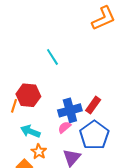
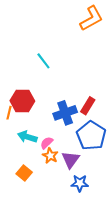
pink semicircle: (64, 127) -> (47, 143), moved
orange star: (39, 152) -> (50, 156), moved

